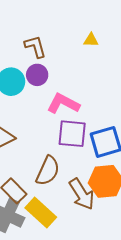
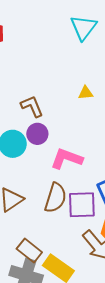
purple square: (72, 134) -> (82, 205), moved
brown semicircle: (48, 171) -> (55, 198), moved

